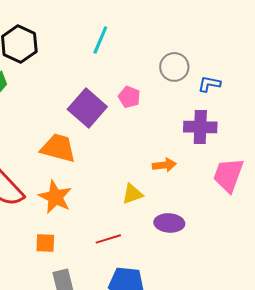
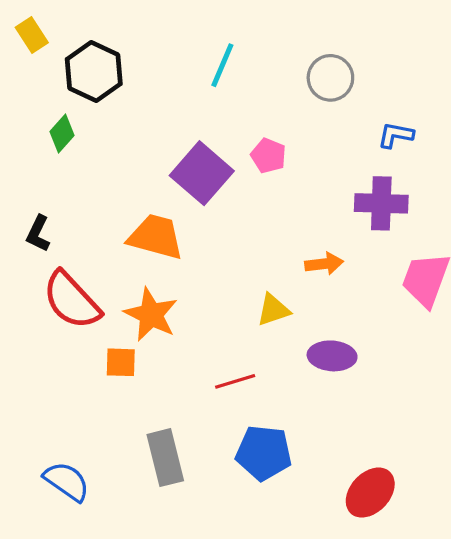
gray circle: (174, 67) -> (330, 78), moved
orange square: (45, 243) -> (121, 362), moved

